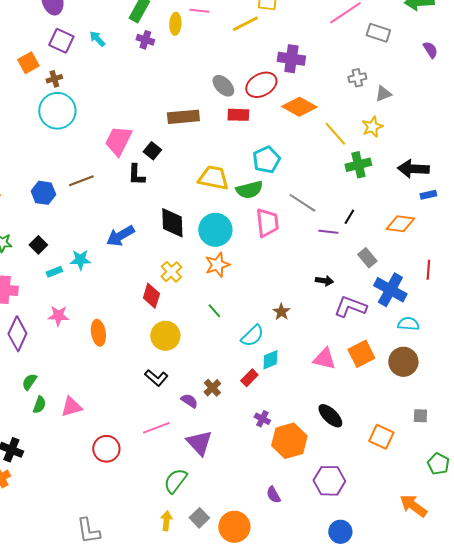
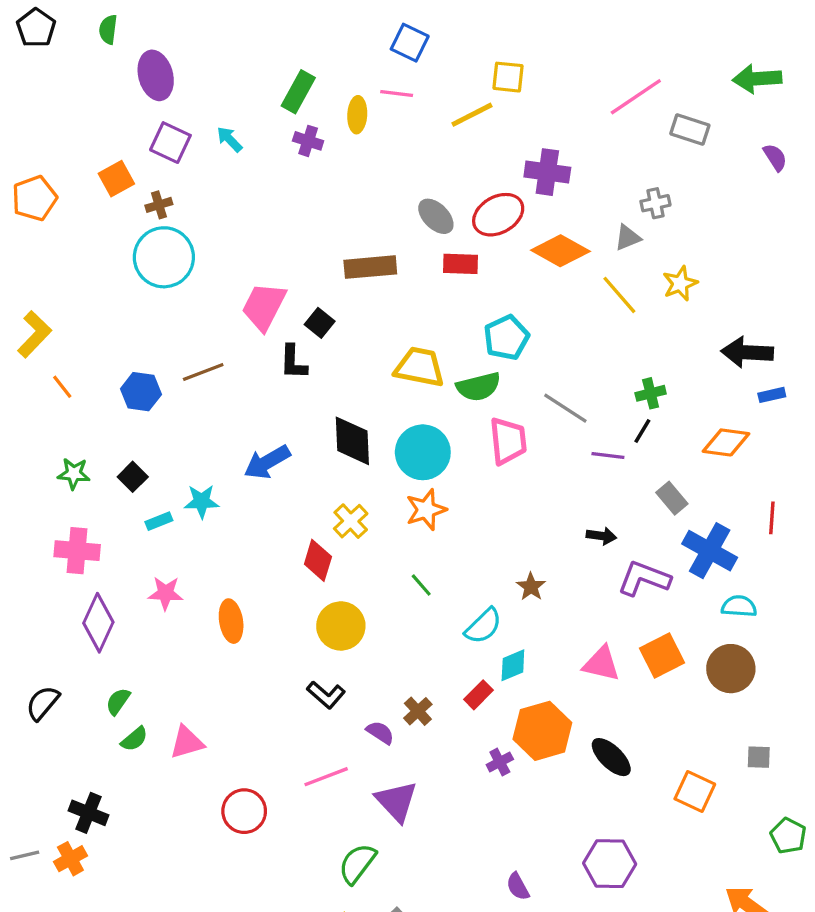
gray triangle: (383, 94) -> (628, 238), moved
green cross: (358, 165) -> (651, 393), moved, size x0.7
green semicircle: (39, 405) -> (134, 739), turned 30
purple cross: (262, 419) -> (500, 762), turned 35
orange hexagon: (289, 441) -> (542, 731), moved

